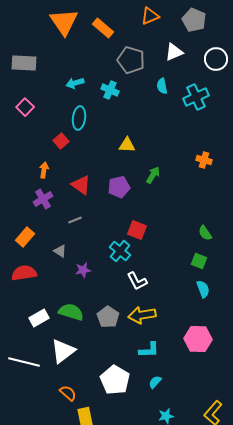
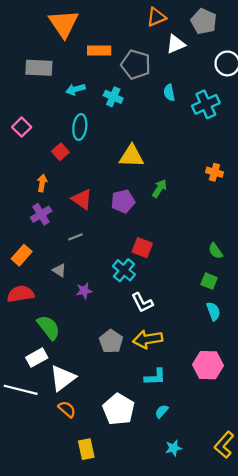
orange rectangle: (103, 28) -> (99, 51), moved, turned -40
white triangle: (174, 52) -> (176, 44), moved
gray rectangle: (24, 63) -> (39, 68), moved
pink square: (25, 107) -> (22, 127), moved
yellow triangle: (127, 145) -> (132, 156), size x1.4
green semicircle: (71, 312) -> (49, 327), moved, turned 35
white rectangle: (39, 318) -> (37, 358), moved
orange semicircle: (68, 393) -> (67, 409), moved

